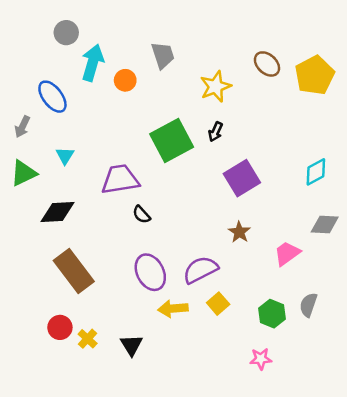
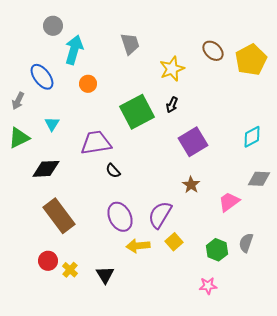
orange circle: (125, 80) -> (88, 84), moved
purple semicircle: (200, 270) -> (160, 215), turned -32

